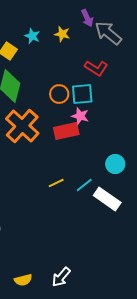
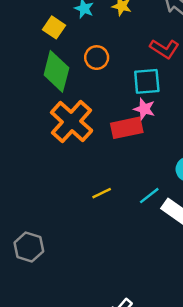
orange circle: (59, 94) -> (97, 58), moved
yellow line: (56, 183) -> (102, 193), moved

